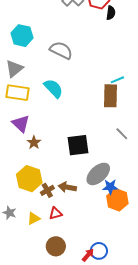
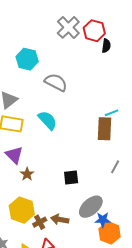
cyan hexagon: (22, 36) -> (27, 59), moved
gray line: (122, 134) -> (115, 167), turned 72
black square: (78, 145) -> (71, 177), size x0.7

